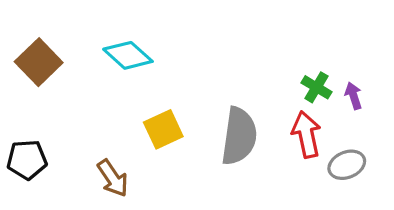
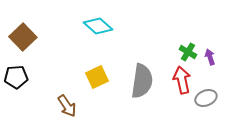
cyan diamond: (128, 55) -> (98, 26), moved
black pentagon: (27, 160) -> (16, 77), moved

